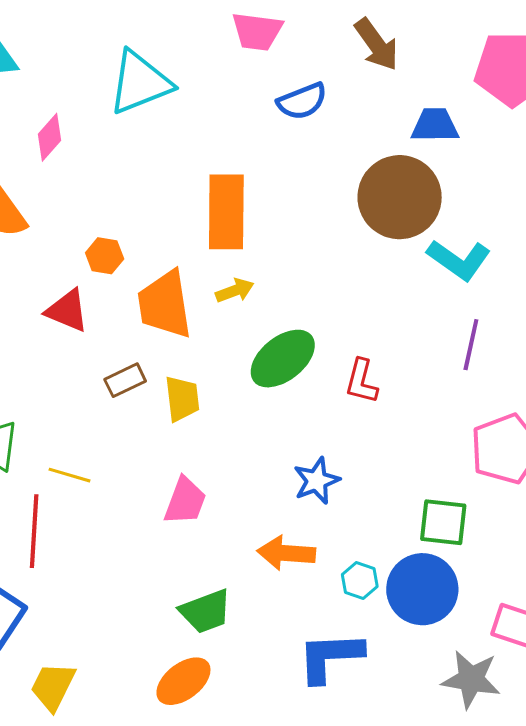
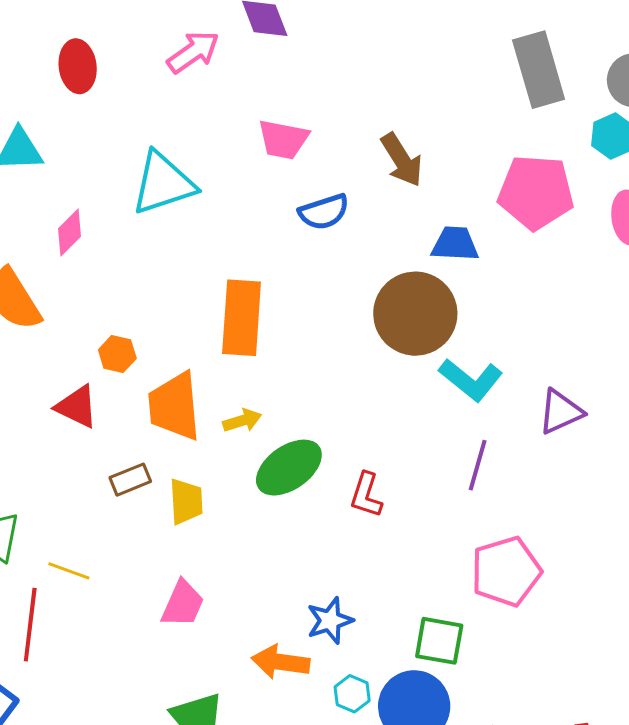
yellow arrow: (235, 291) -> (242, 421), moved
blue star: (317, 481) -> (330, 621), moved

